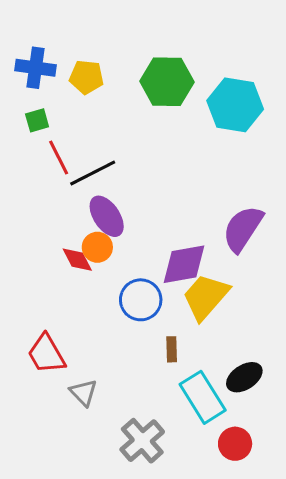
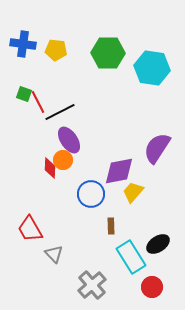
green square: (37, 120) -> (24, 94), moved, turned 35
red diamond: (77, 260) -> (50, 168), turned 30
yellow trapezoid: (206, 297) -> (133, 192), size x0.7

